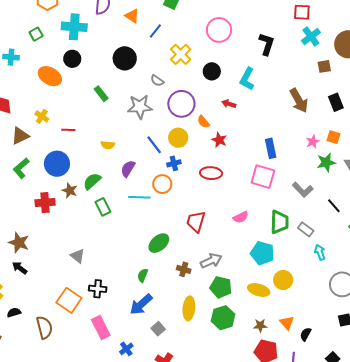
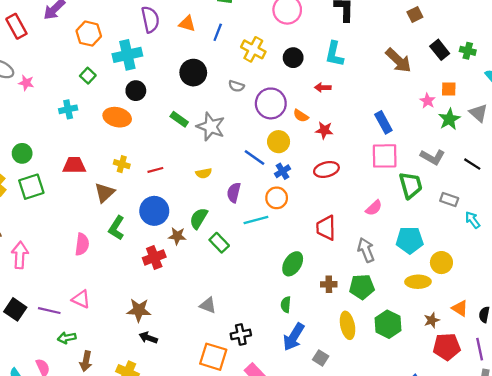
gray star: (140, 107) -> (211, 127), moved, turned -30
green trapezoid: (279, 222) -> (411, 185), moved
gray arrow: (211, 261) -> (366, 250), moved, turned -70
green pentagon: (221, 287) -> (362, 287), moved

